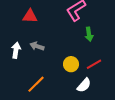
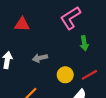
gray arrow: (37, 46) -> (40, 58), moved, turned -32

